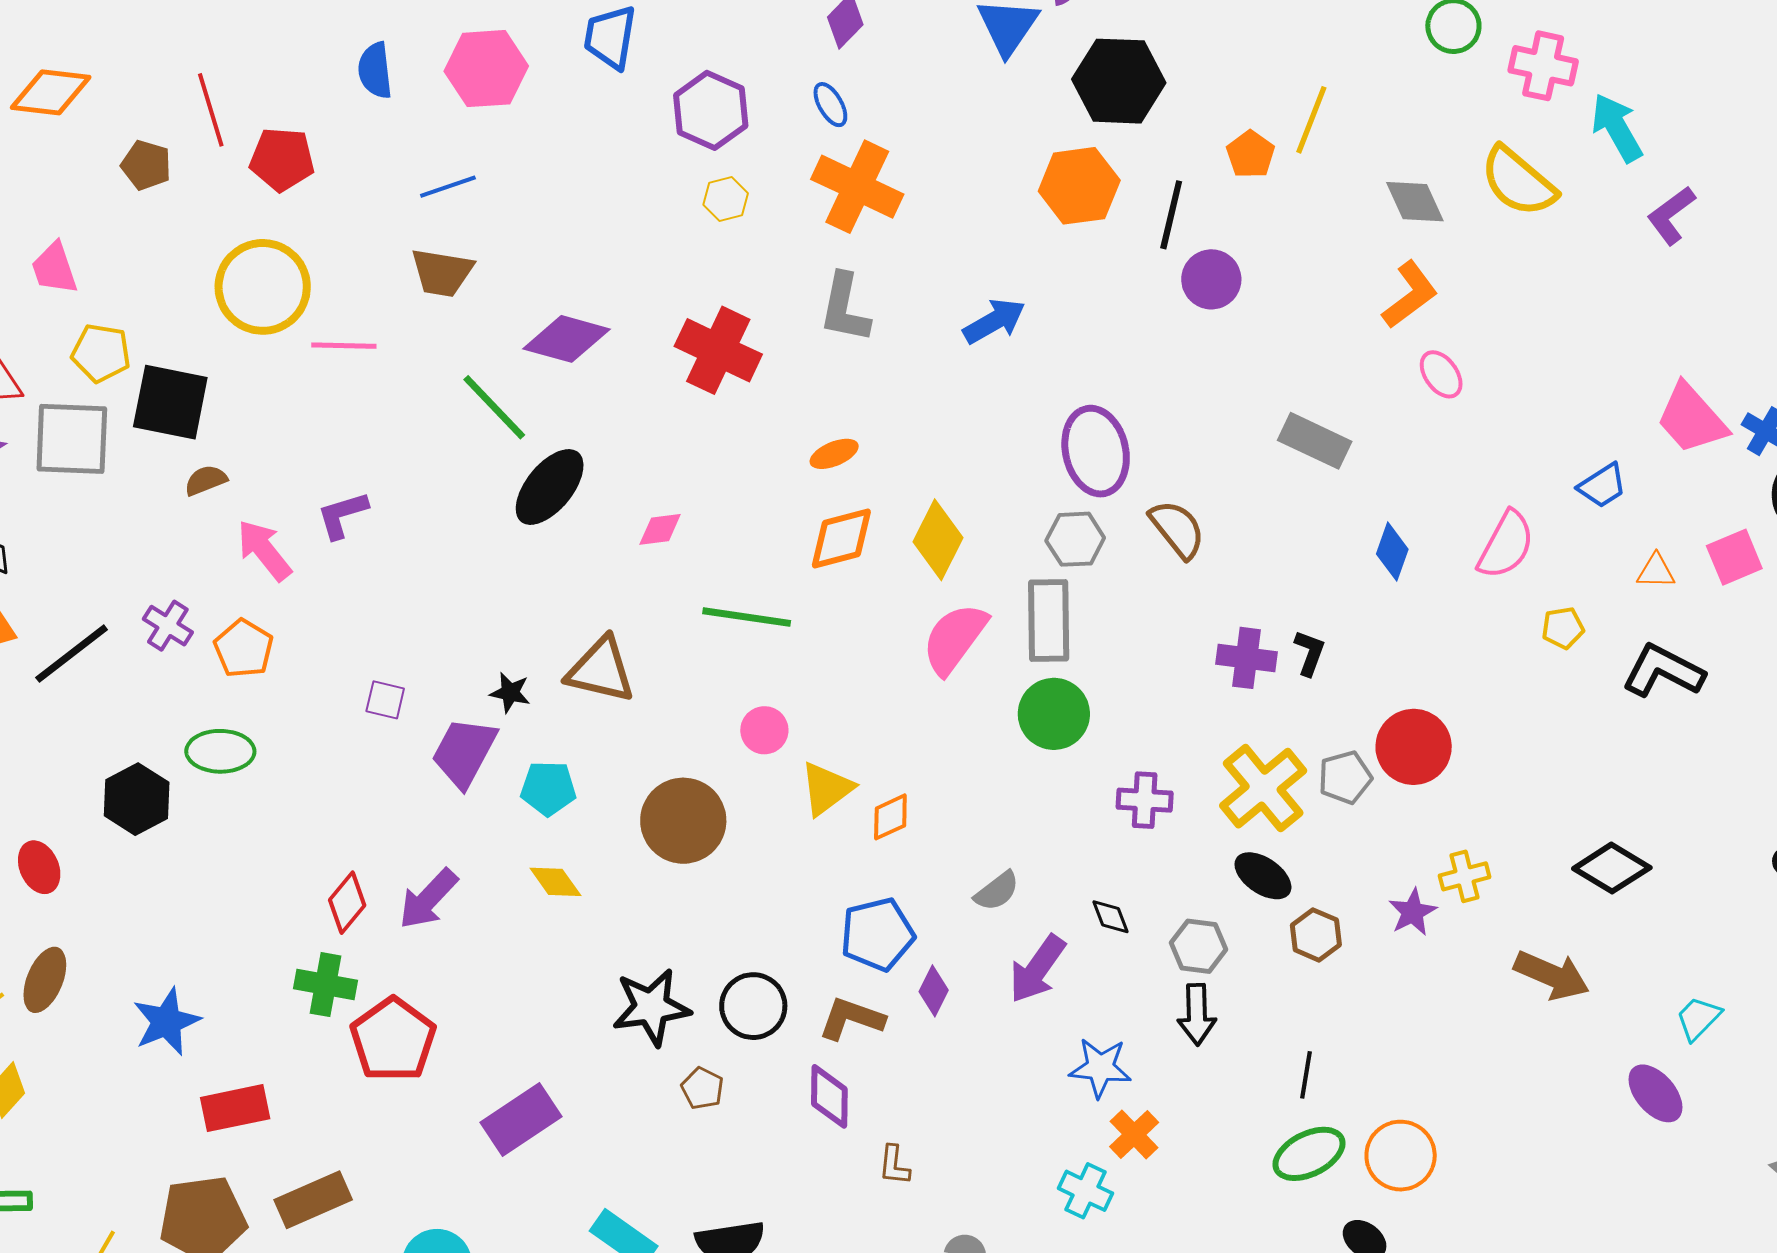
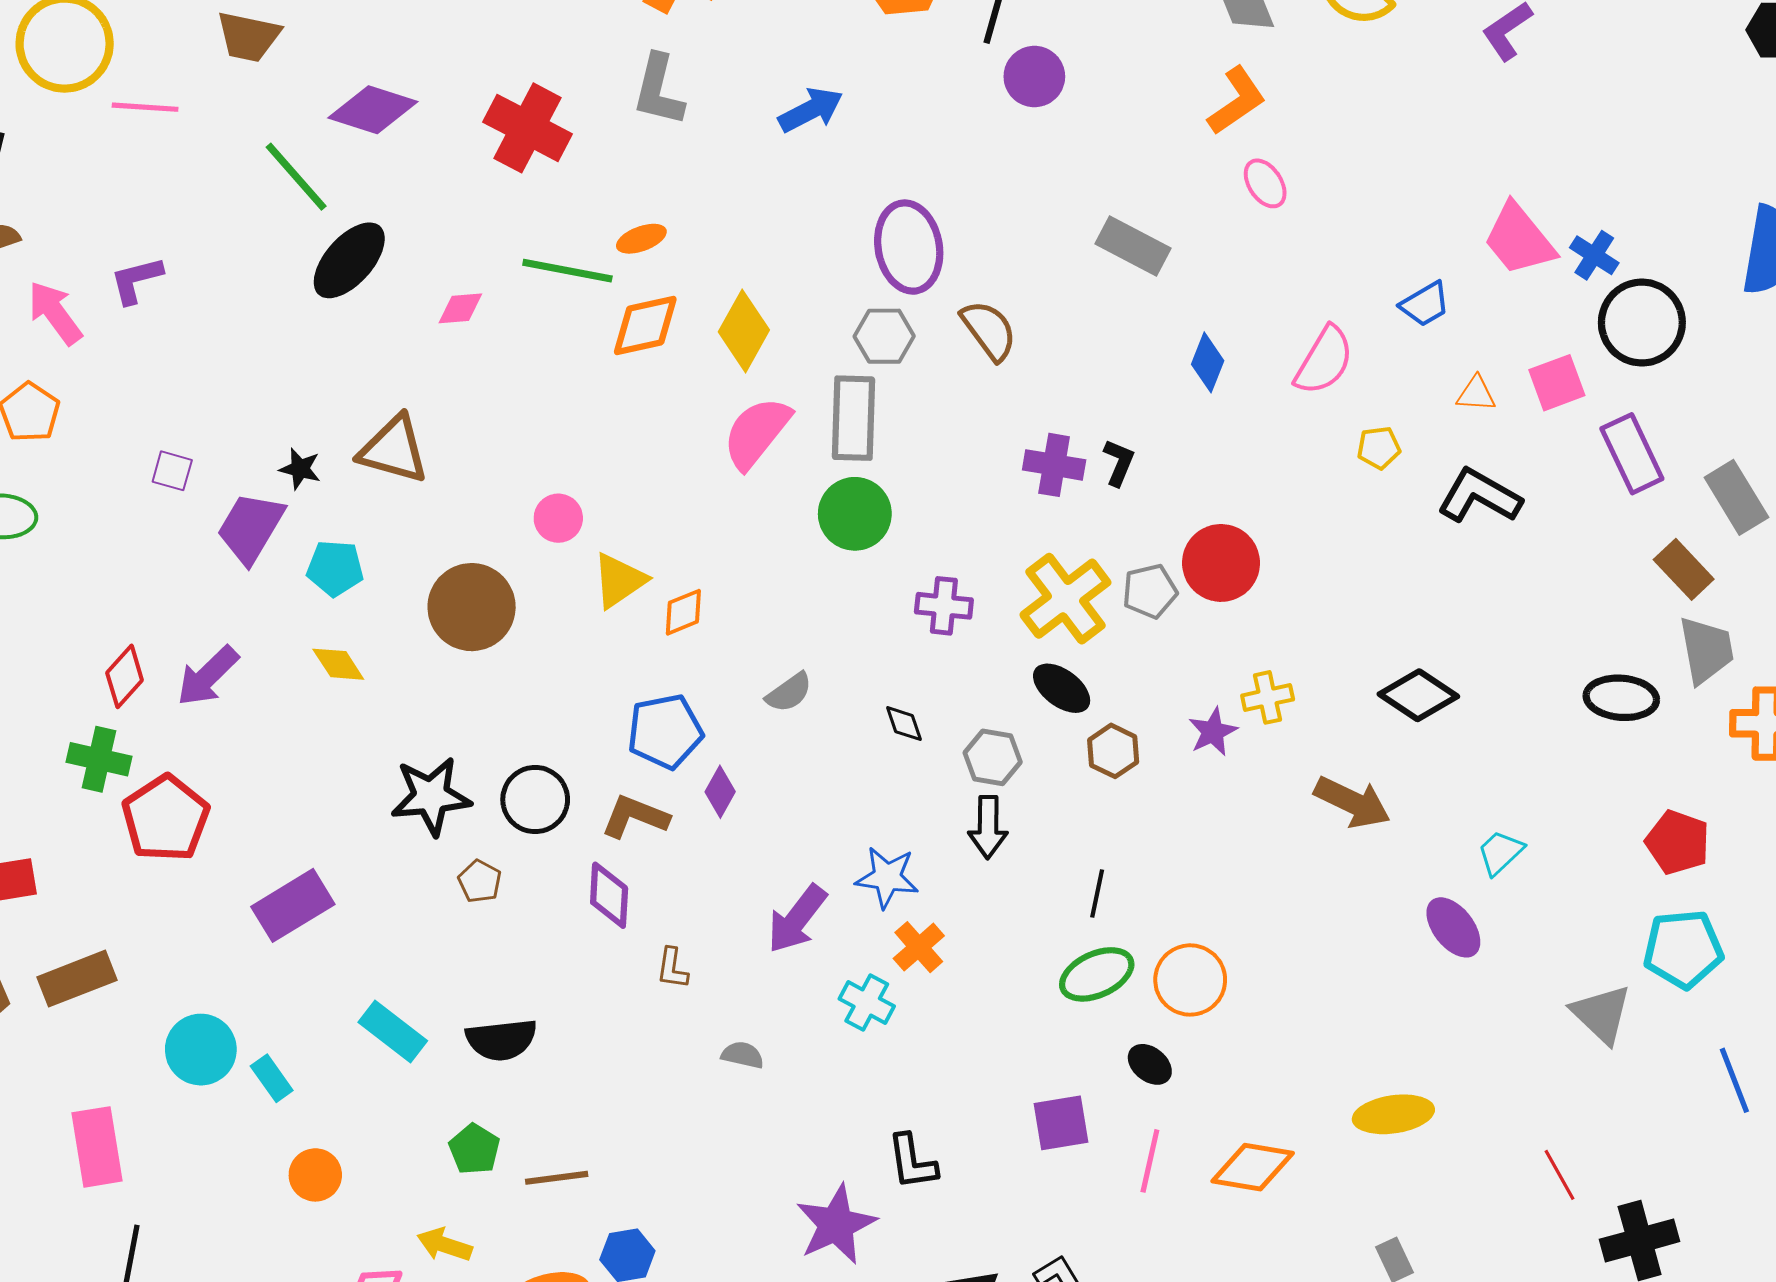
green line: (747, 617) -> (567, 271), moved
purple arrow: (1037, 969) -> (797, 919), moved

